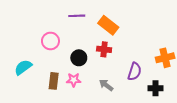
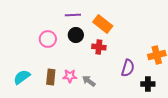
black circle: (79, 58) -> (76, 35), moved
cyan semicircle: (23, 67) -> (22, 77), moved
gray arrow: (106, 85) -> (89, 81), moved

